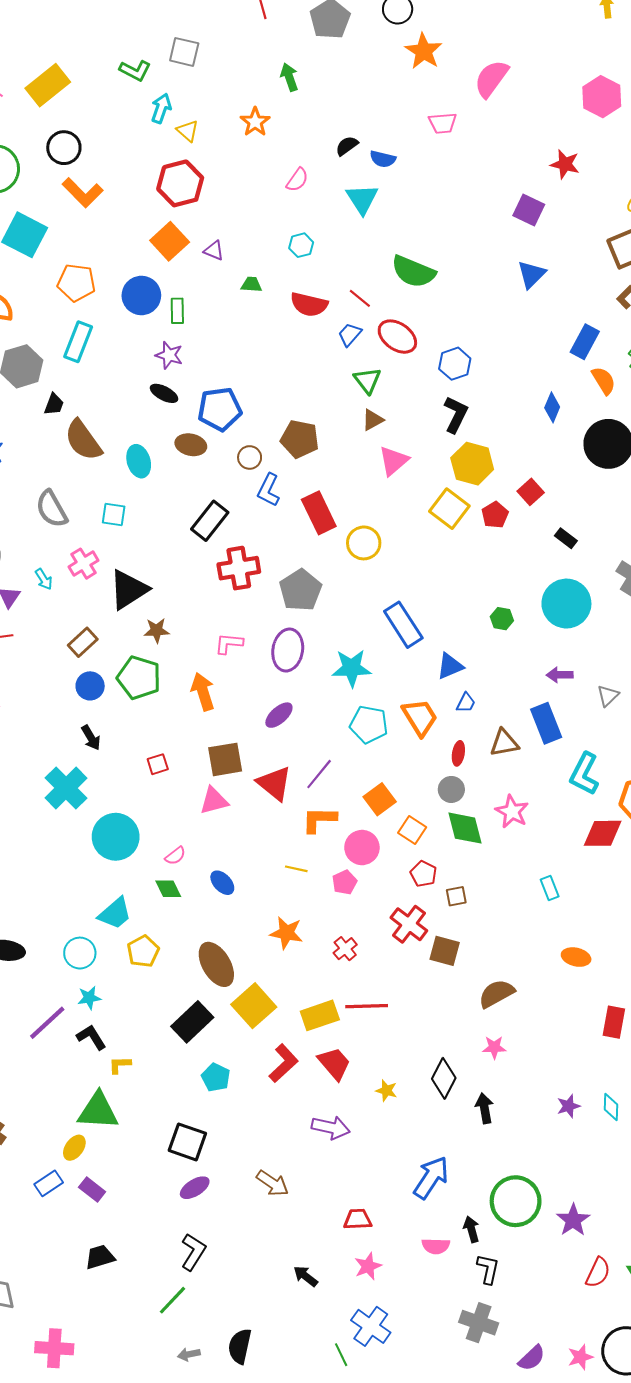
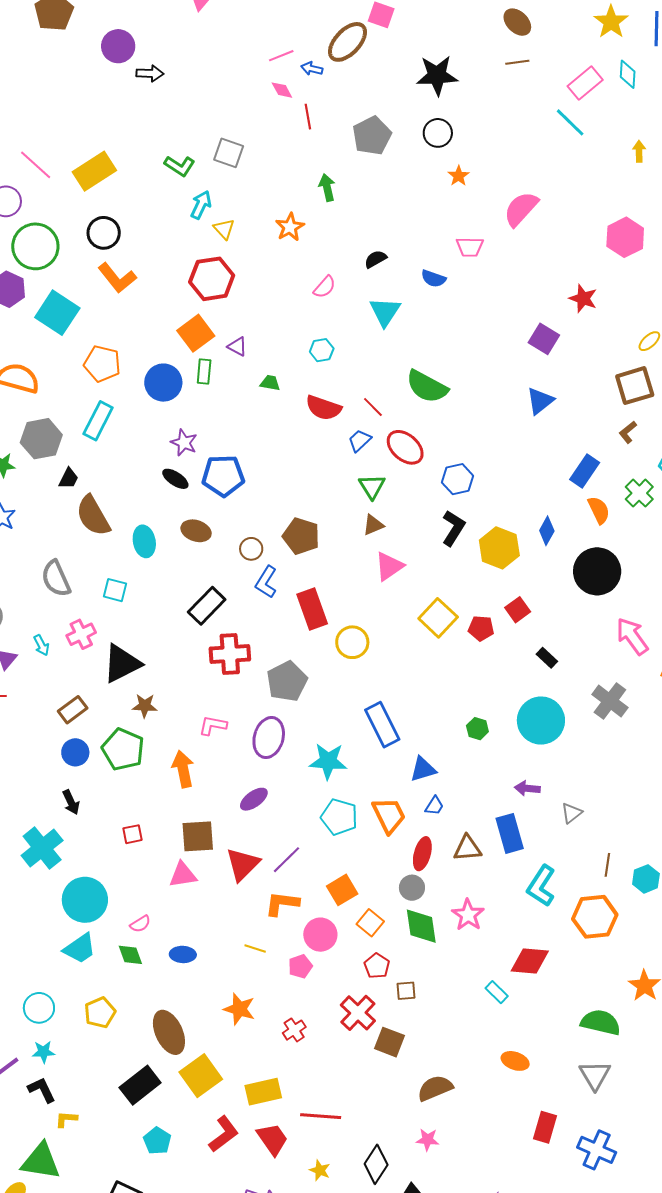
orange star: (424, 51) -> (459, 176), size x0.6
blue semicircle: (383, 159) -> (434, 279), moved
green rectangle: (177, 311) -> (204, 372), moved
blue pentagon: (220, 409) -> (223, 476), moved
yellow hexagon: (472, 464) -> (499, 548), moved
red pentagon: (495, 515) -> (481, 628), turned 30
red ellipse: (458, 753) -> (422, 854), size x1.4
red triangle: (274, 783) -> (243, 864), turned 30
red diamond: (603, 833) -> (530, 961), moved
blue ellipse: (222, 883) -> (183, 954), turned -50
cyan rectangle: (550, 888) -> (497, 992), turned -30
cyan trapezoid: (115, 913) -> (80, 949), moved
red line: (367, 1006) -> (321, 1116), moved

